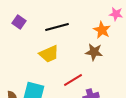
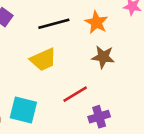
orange star: (102, 30) -> (96, 22), moved

